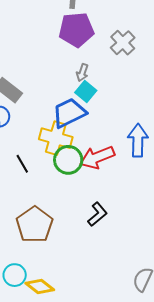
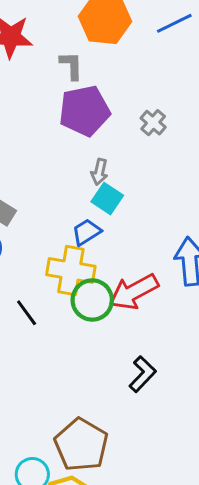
gray cross: (123, 43) -> (153, 123), size x0.7
blue trapezoid: (69, 113) -> (87, 232), size x0.6
brown pentagon: (35, 225) -> (81, 445), moved

